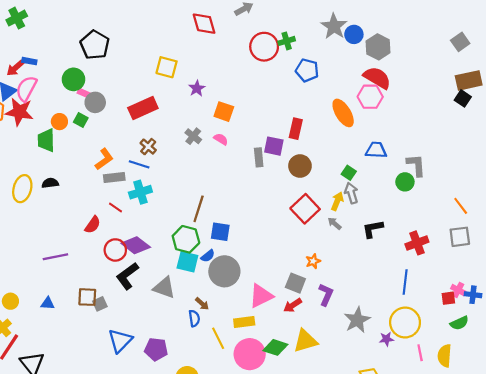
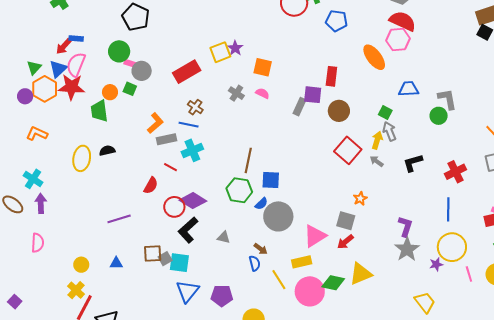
yellow square: (167, 67) -> (220, 52), moved, turned -30
gray rectangle: (259, 157) -> (300, 107), turned 36
cyan square: (187, 262) -> (179, 263), moved
gray triangle: (164, 288) -> (224, 237), size x0.6
purple L-shape: (326, 295) -> (405, 226), moved

